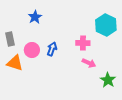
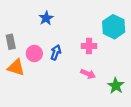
blue star: (35, 17) -> (46, 18), moved
pink arrow: (89, 63) -> (88, 74), moved

